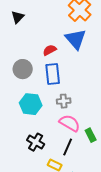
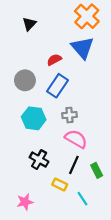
black triangle: (18, 17) -> (29, 24), moved
blue rectangle: (53, 74) -> (58, 86), turned 40
green rectangle: (91, 135) -> (97, 170), moved

